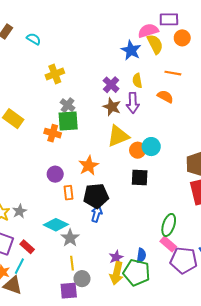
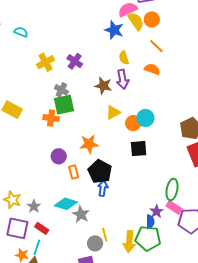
orange circle: (182, 38) -> (152, 19), moved
orange line: (173, 73) -> (156, 46), turned 42
purple cross: (111, 85) -> (75, 61), moved
yellow triangle: (118, 136) -> (113, 112), size x0.7
orange star: (89, 166) -> (89, 144), turned 30
black pentagon: (96, 196) -> (100, 172), turned -30
gray star: (20, 211) -> (34, 206), moved
purple star: (116, 257) -> (157, 211), moved
yellow line: (72, 263) -> (105, 235), moved
gray circle: (82, 279) -> (95, 243), moved

